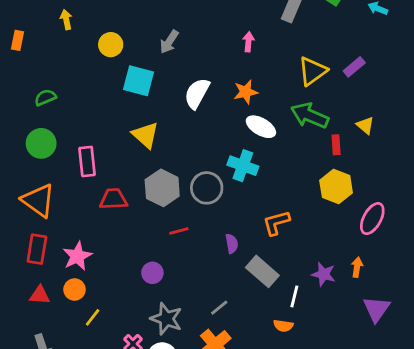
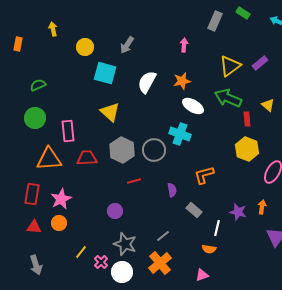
orange triangle: (38, 200) -> (49, 159), moved, turned -40
gray rectangle: (262, 271) -> (194, 210), size x0.7
yellow line: (93, 317) -> (81, 252), moved

